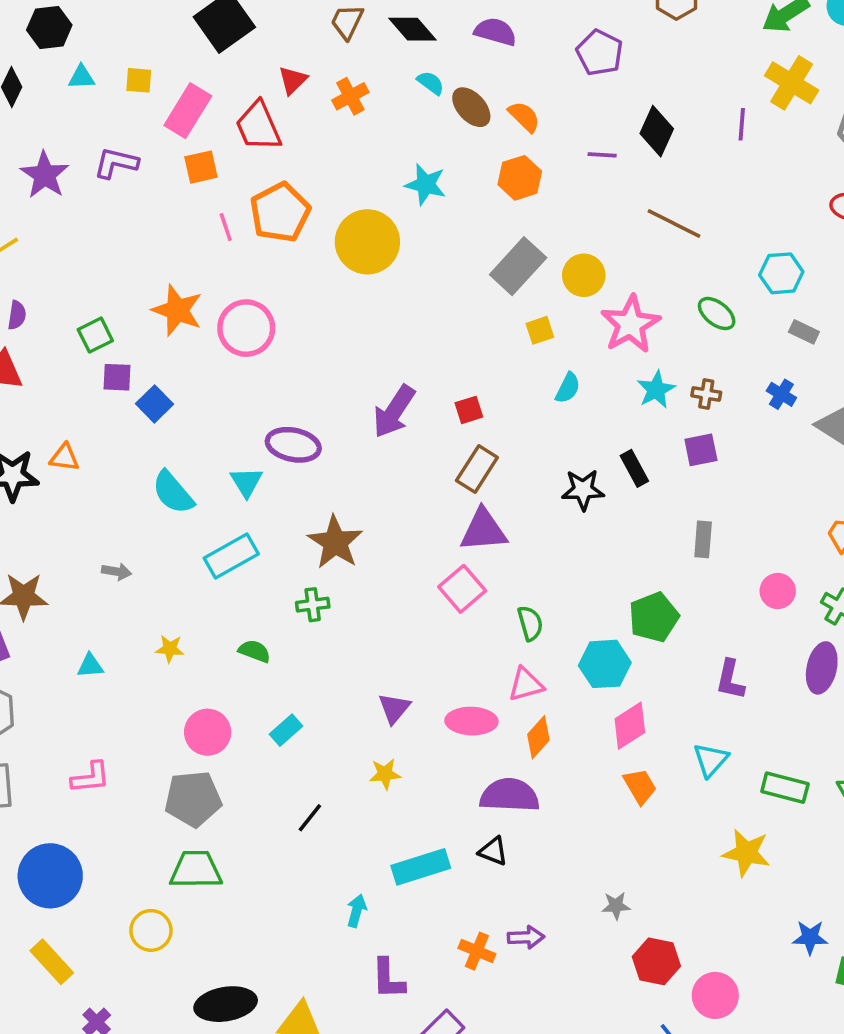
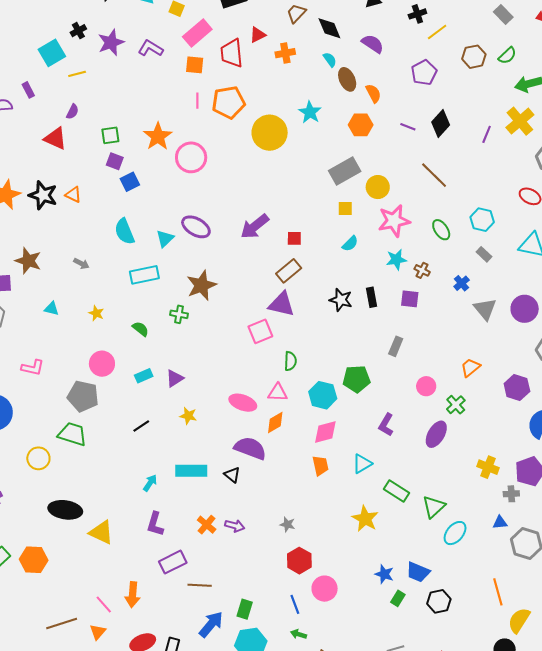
purple triangle: (394, 708) -> (175, 378), moved

